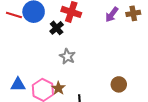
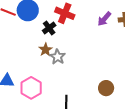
brown star: (58, 88) -> (46, 50), moved

